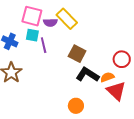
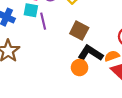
orange circle: (76, 106) -> (80, 67), moved

